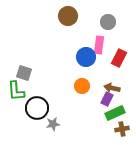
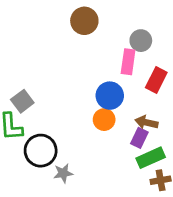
gray circle: (108, 22) -> (141, 41), moved
blue circle: (86, 57) -> (110, 96), moved
gray square: (24, 73) -> (22, 101), turned 35

